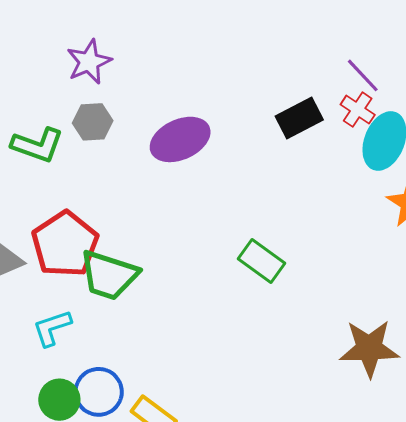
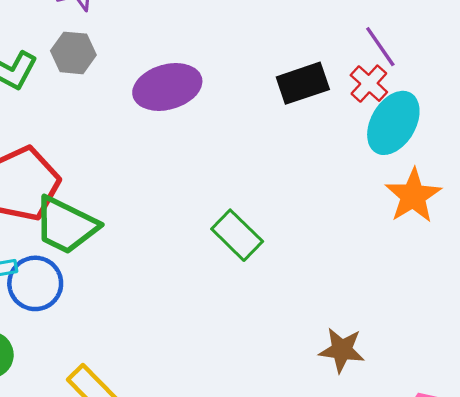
brown star: (369, 348) -> (342, 350), size x0.7
blue circle: (99, 392) -> (35, 283), moved

